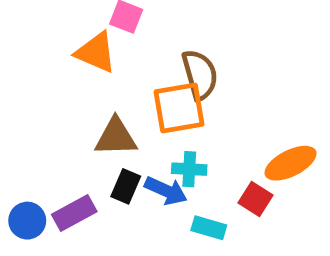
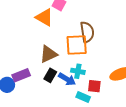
brown triangle: (116, 137) -> (49, 54), turned -30
red square: (256, 199) -> (94, 86), moved, turned -32
purple rectangle: (74, 213) -> (21, 75), moved

